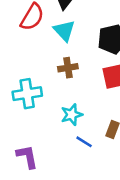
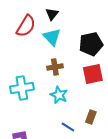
cyan star: (72, 115) -> (59, 95), moved, turned -30

